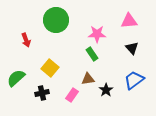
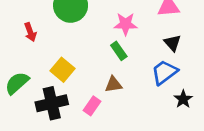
blue trapezoid: (134, 80) -> (164, 72), moved
black star: (106, 90) -> (183, 99), moved
black cross: (42, 93) -> (52, 103), size x1.6

